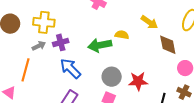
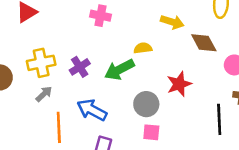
purple cross: (61, 42) -> (80, 67), moved
orange line: (25, 70) -> (59, 127), moved
red star: (138, 81) -> (179, 84), moved

